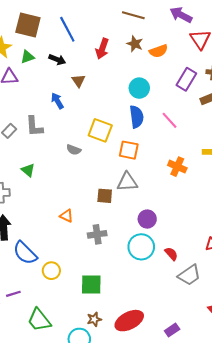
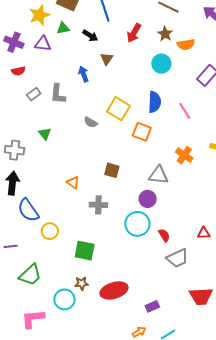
cyan circle: (139, 88) -> (161, 64), moved
gray triangle: (127, 182) -> (159, 175), moved
green trapezoid: (39, 320) -> (30, 275), turned -105

